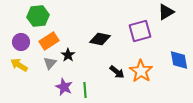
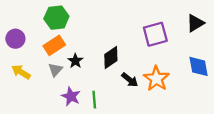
black triangle: (166, 12) -> (195, 23), moved
green hexagon: (38, 16) -> (56, 18), moved
black diamond: (100, 39) -> (111, 58), moved, turned -45
purple circle: (21, 42) -> (15, 39), moved

